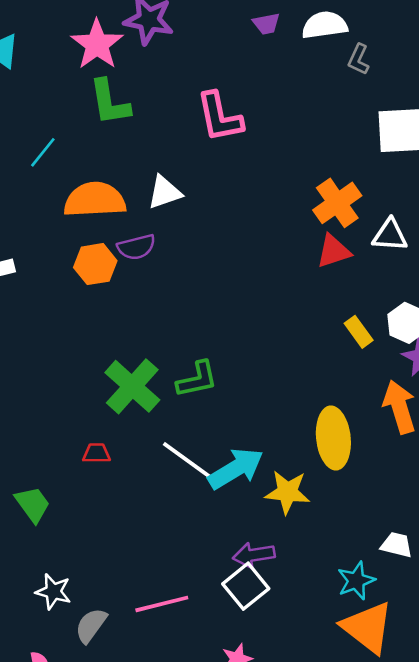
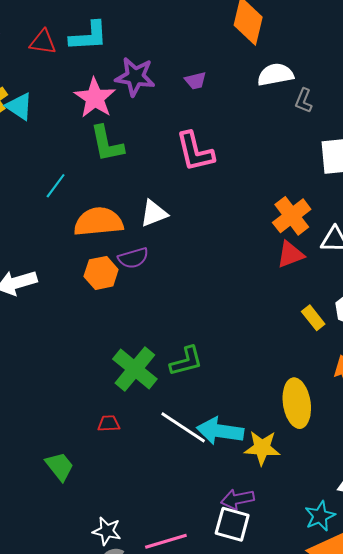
purple trapezoid: (266, 24) -> (195, 81), moved
cyan arrow: (236, 469) -> (220, 431), turned -138
white square: (246, 586) -> (232, 524), turned -33
white star: (53, 592) -> (107, 531), moved

